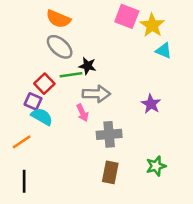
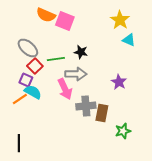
pink square: (127, 16) -> (65, 21), moved
gray ellipse: (60, 47) -> (28, 48), moved
black star: (88, 66) -> (81, 52), moved
pink arrow: (82, 113) -> (65, 89), size x1.5
orange line: (22, 142) -> (20, 99), moved
brown rectangle: (110, 172) -> (102, 113), moved

